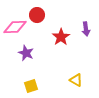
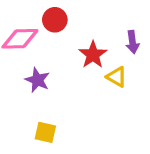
yellow triangle: (76, 80) -> (117, 77), moved
yellow square: (31, 86) -> (45, 132), turned 32

